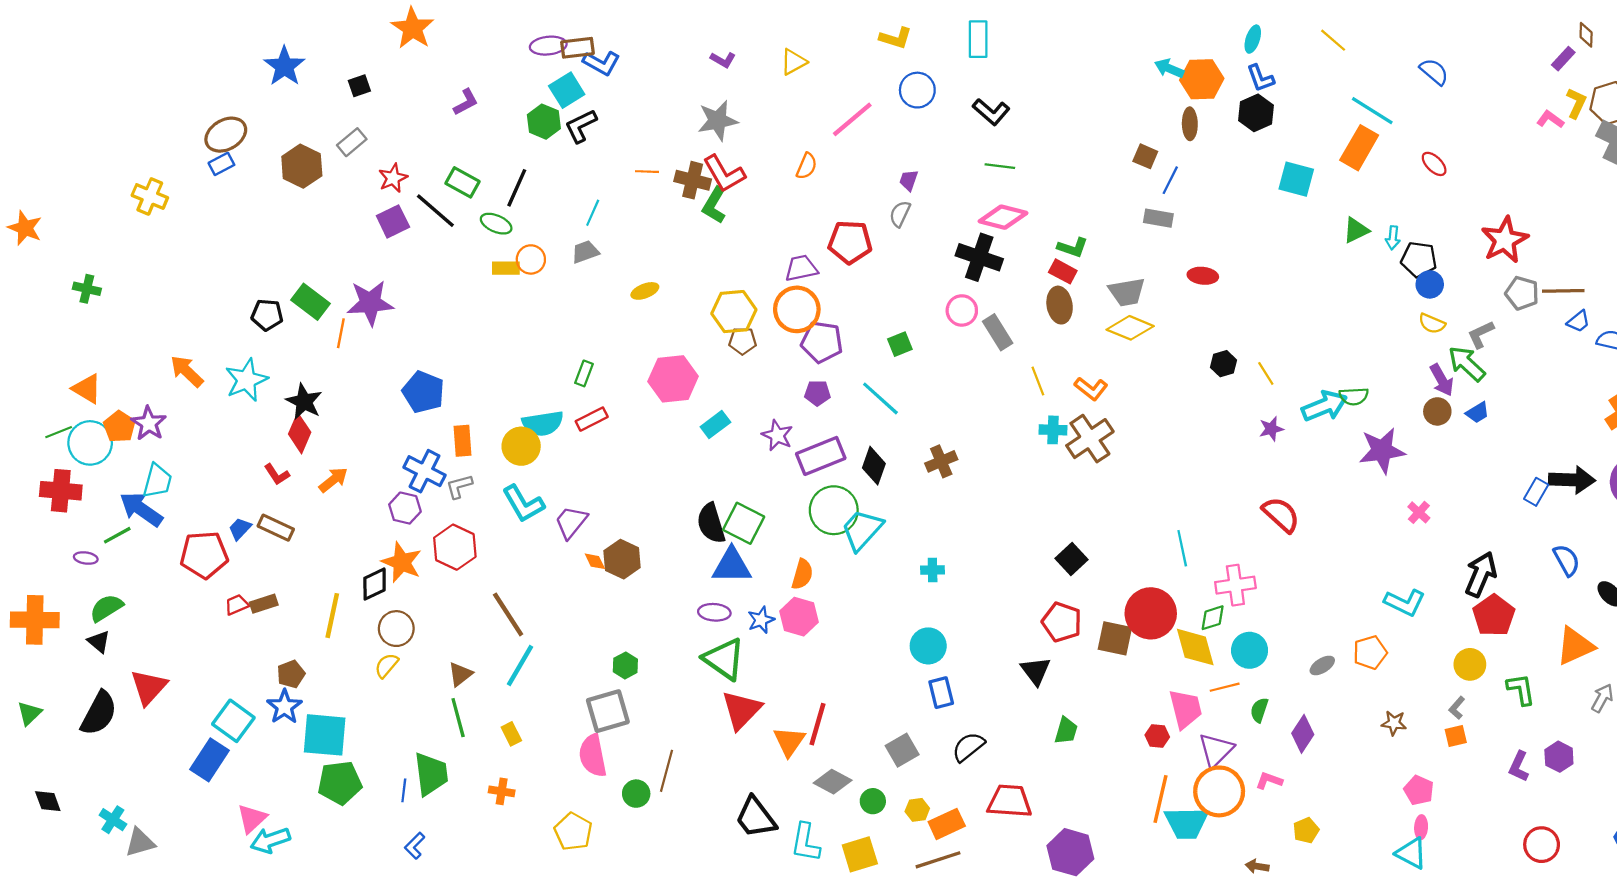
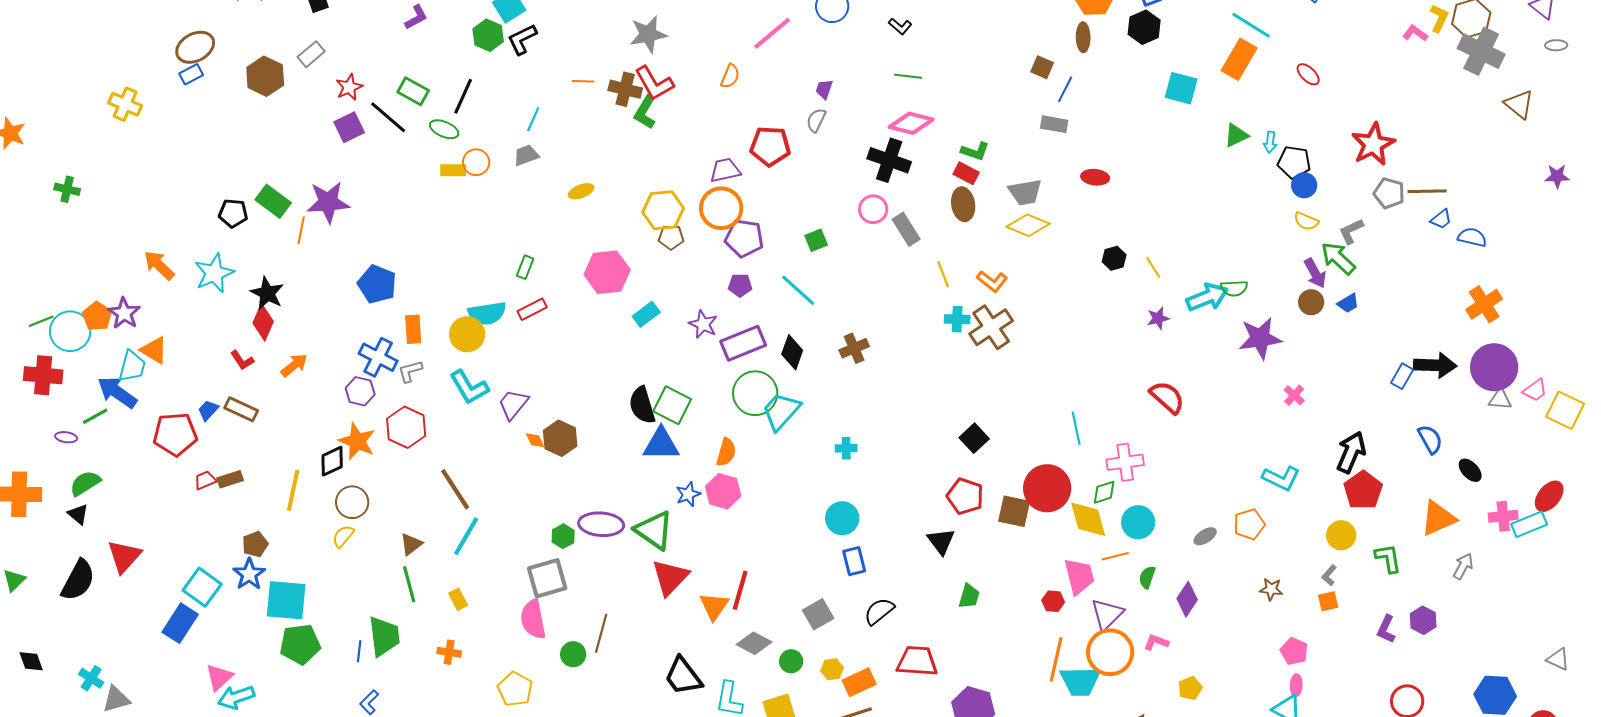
black L-shape: (991, 112) -> (900, 26), size x0.7
orange triangle: (87, 389) -> (154, 350), moved
purple ellipse: (714, 612) -> (601, 524), moved, size x1.5

